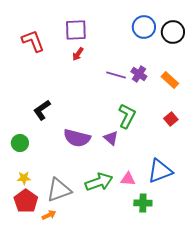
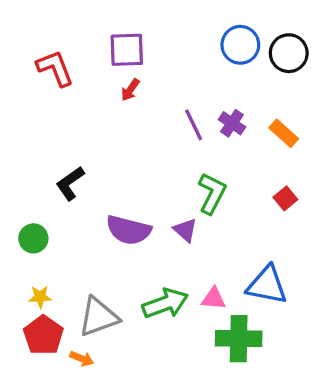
purple line: (116, 75) -> (194, 125), turned 48
blue triangle: (160, 171) -> (267, 285), turned 32
green cross: (143, 203) -> (239, 339), size x1.5
orange arrow: (49, 215) -> (82, 359), turned 48

